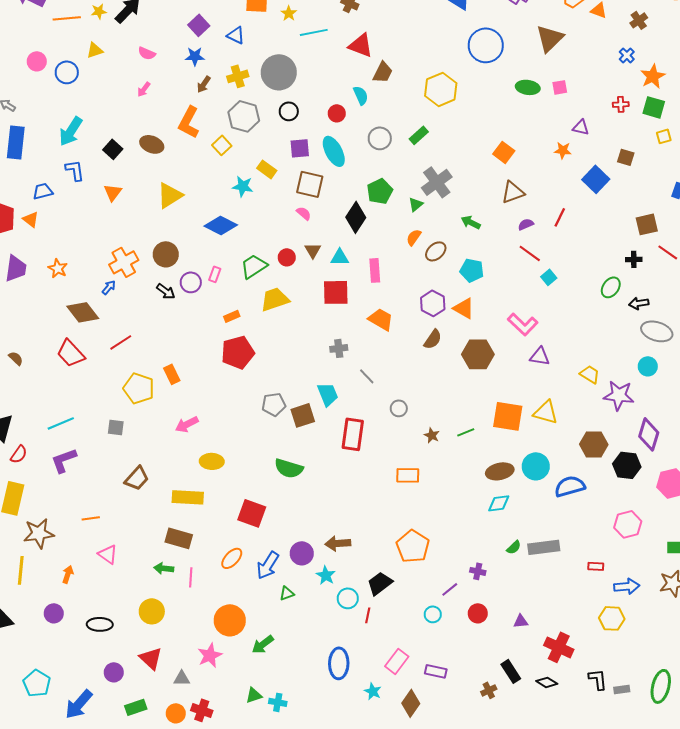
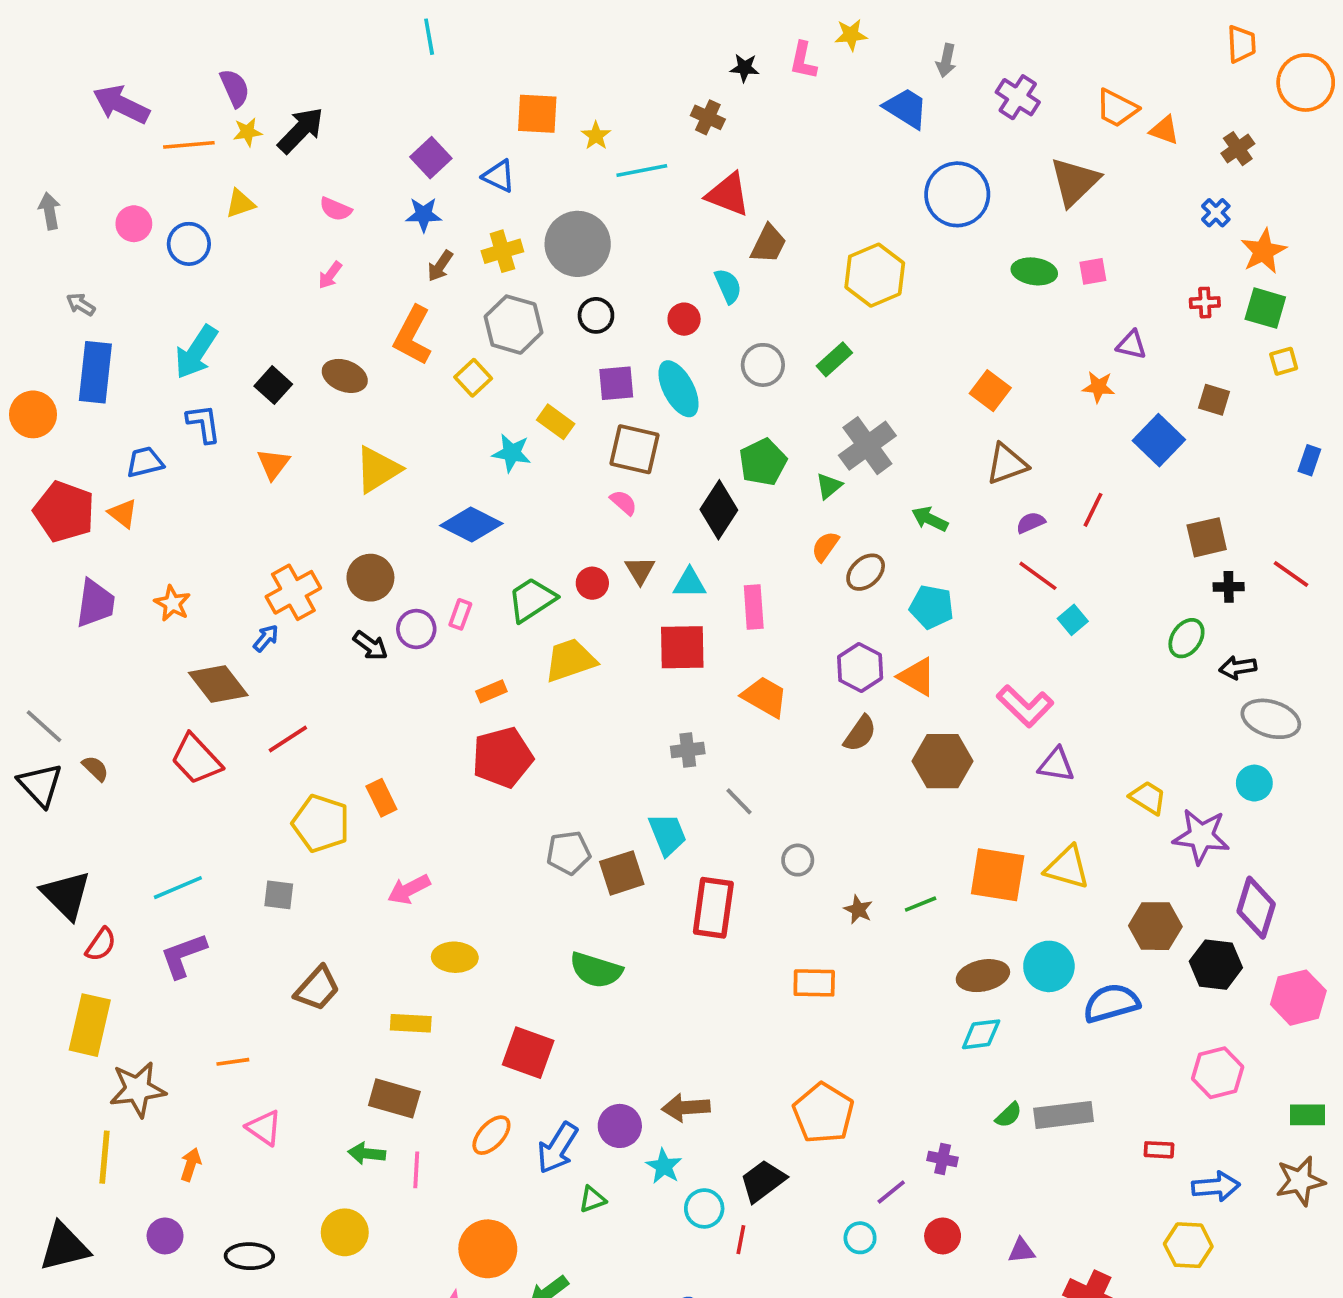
brown square: (647, 224) -> (1207, 537), moved
yellow rectangle: (188, 497) -> (411, 1023), size x0.7

